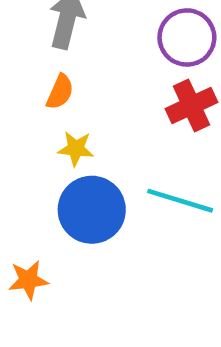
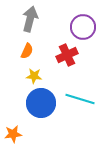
red cross: (191, 105) -> (67, 55), moved

